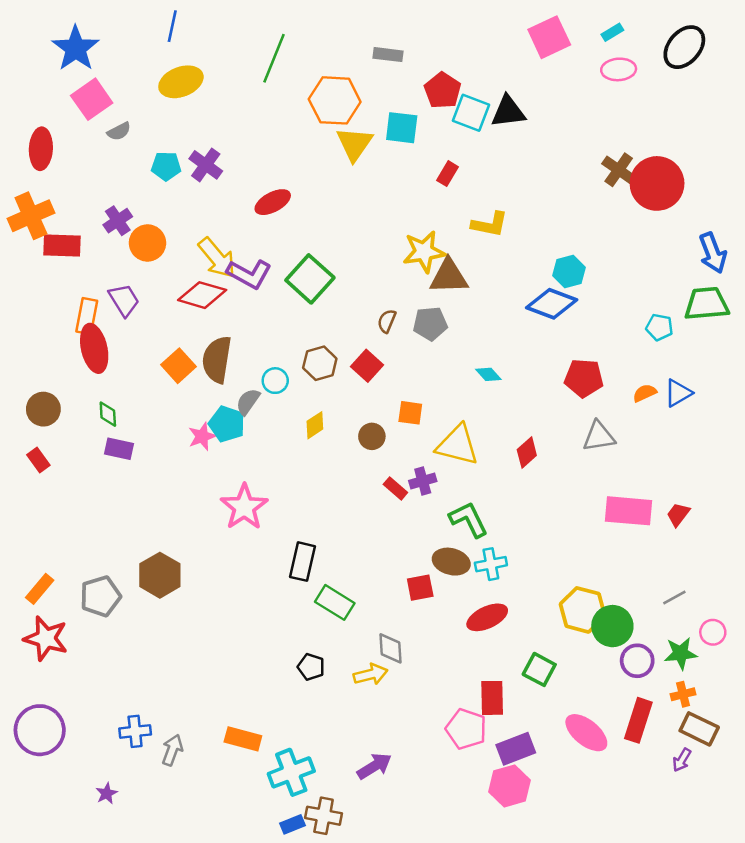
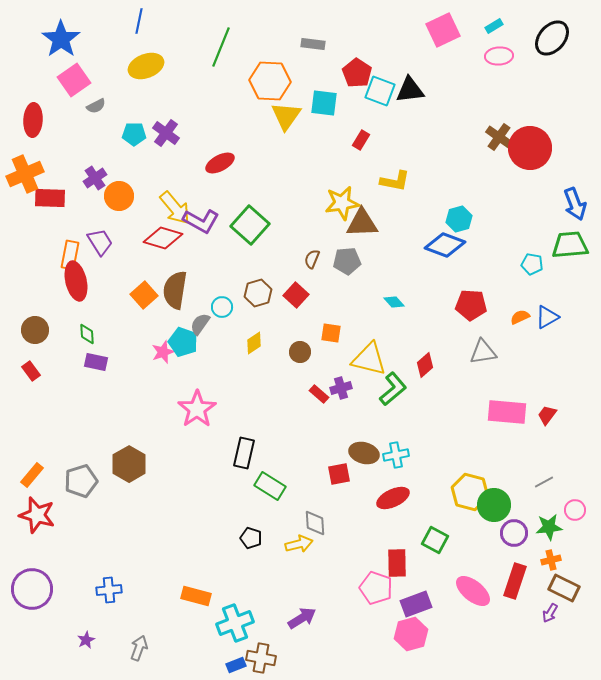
green L-shape: (469, 519) -> (393, 389), moved, turned 76
gray arrow: (172, 750) -> (139, 648), moved

